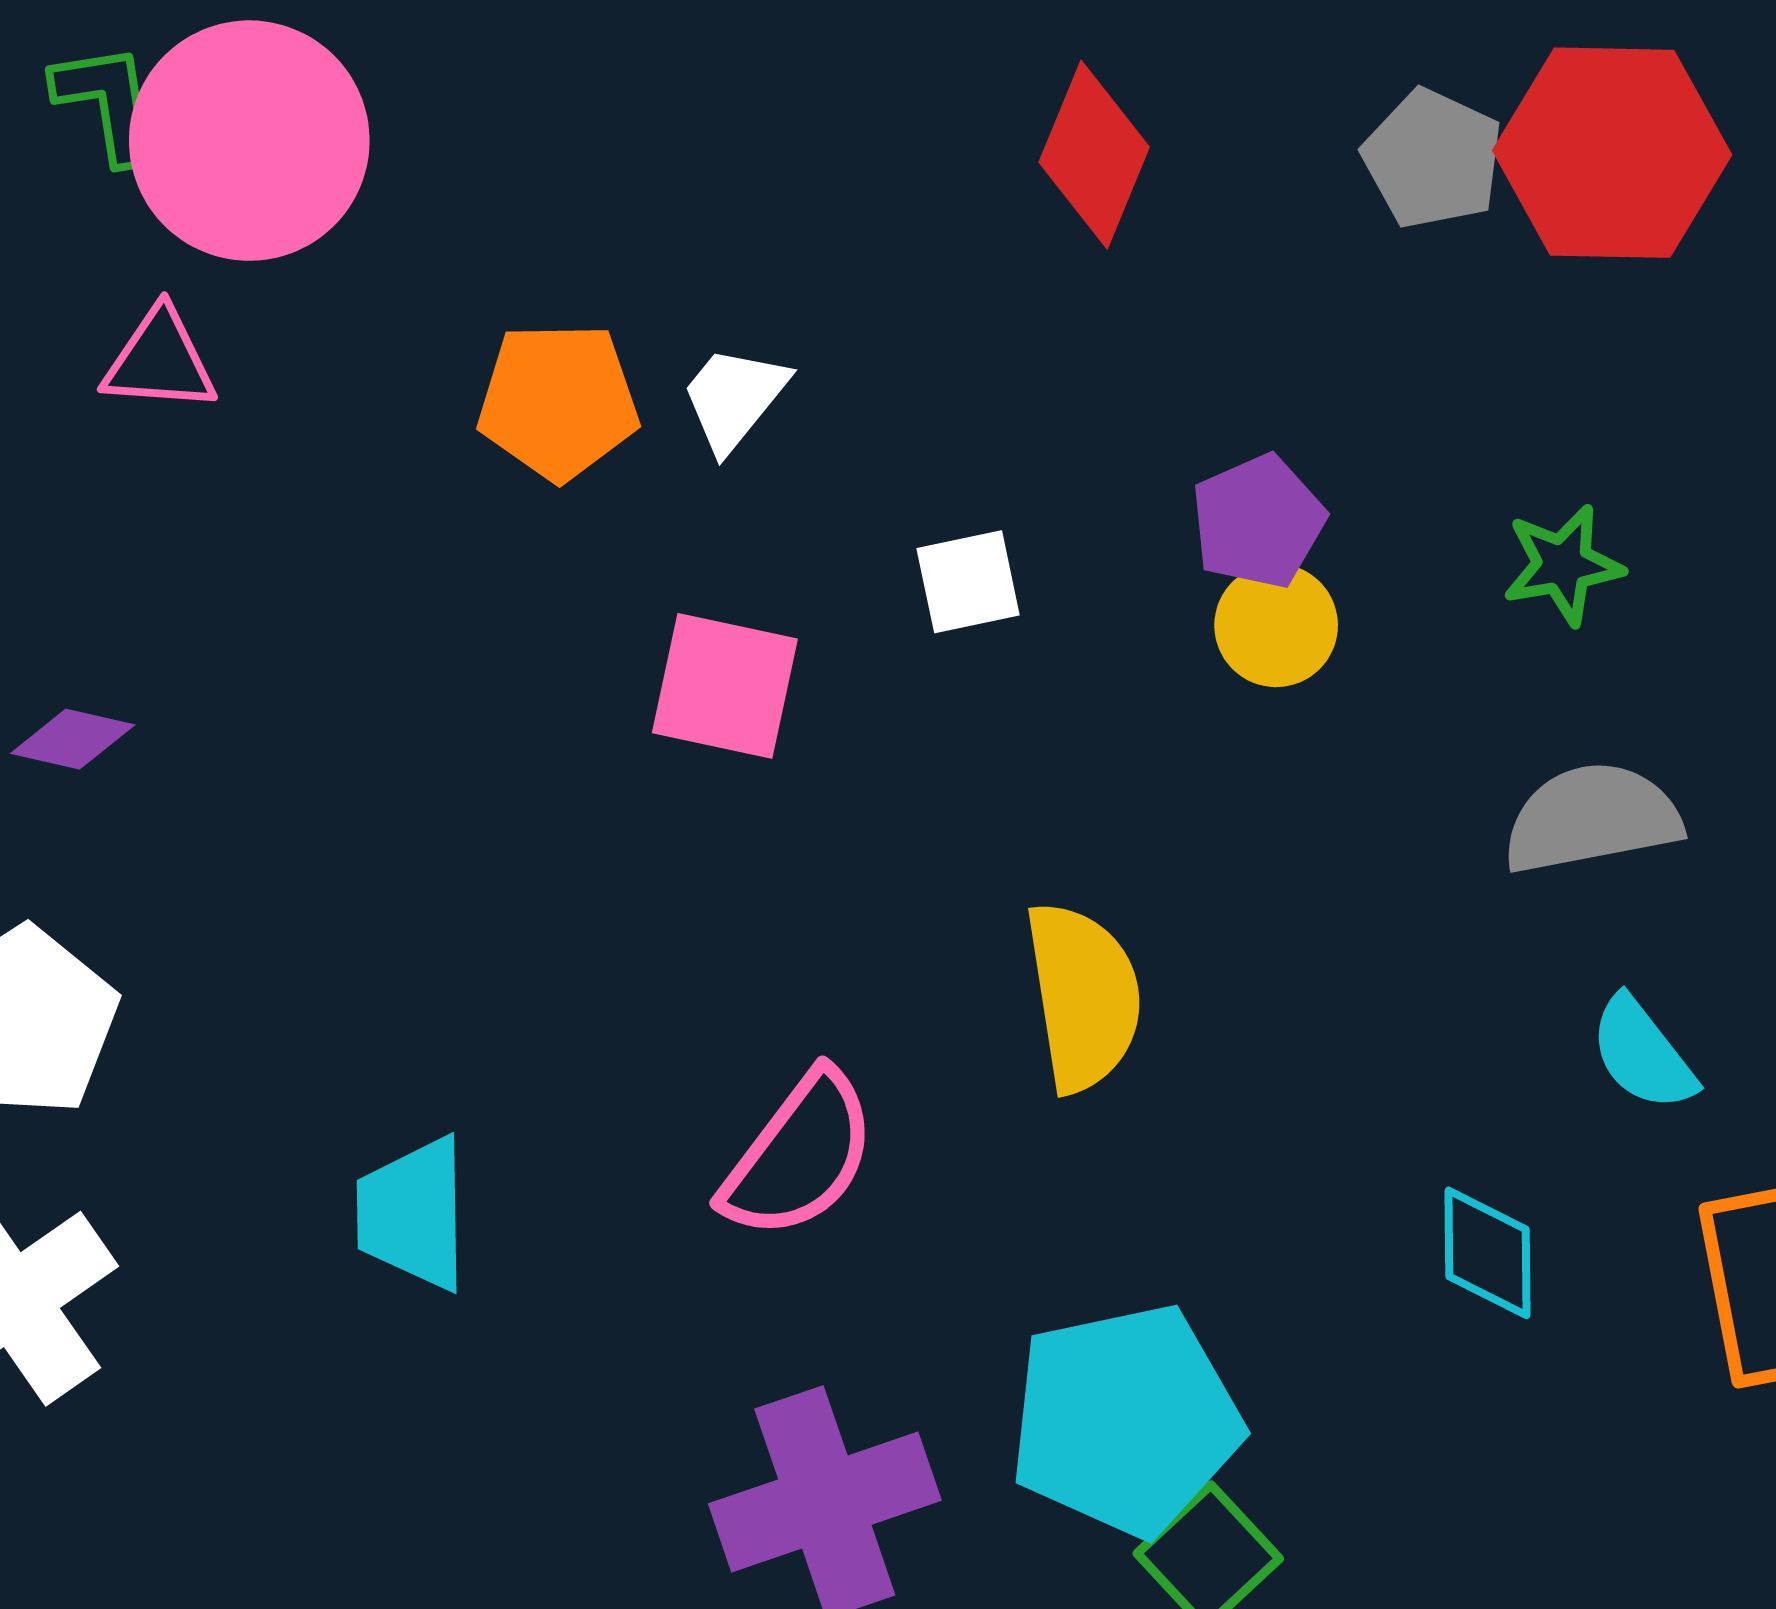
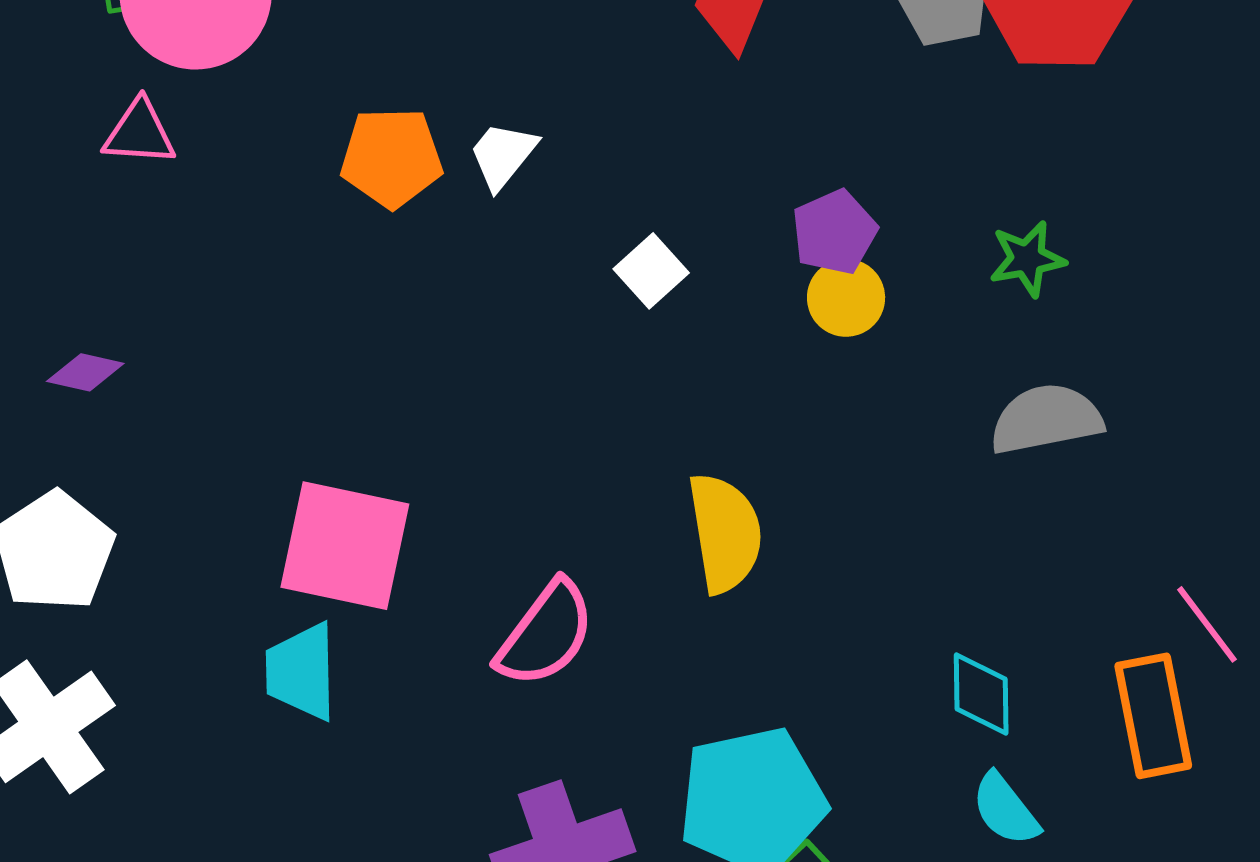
white square: (968, 582) -> (651, 271), turned -30
pink square: (725, 686) -> (345, 546), moved, size x1.4
cyan semicircle: (1642, 1054) -> (1005, 809), moved

